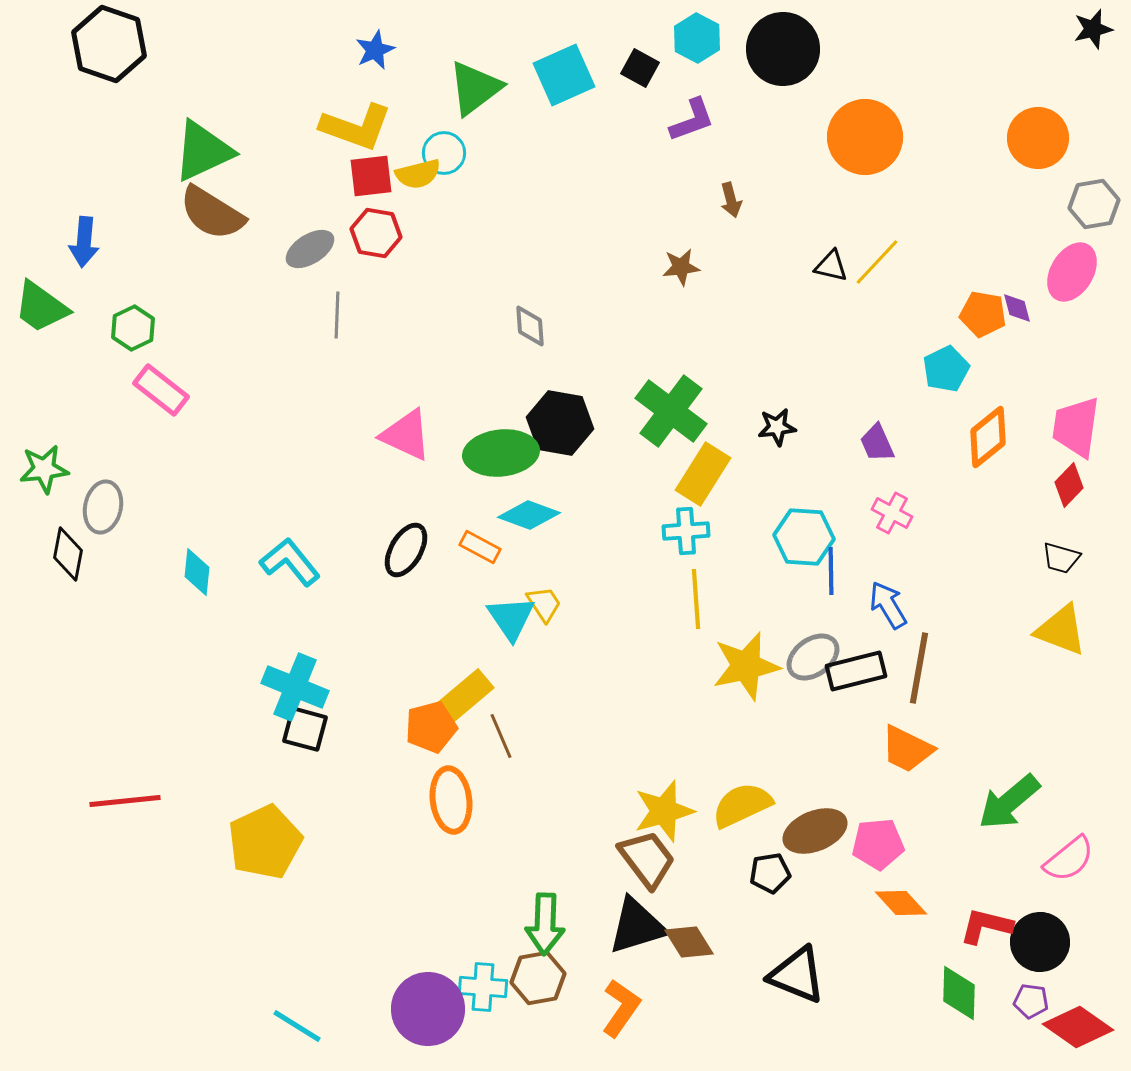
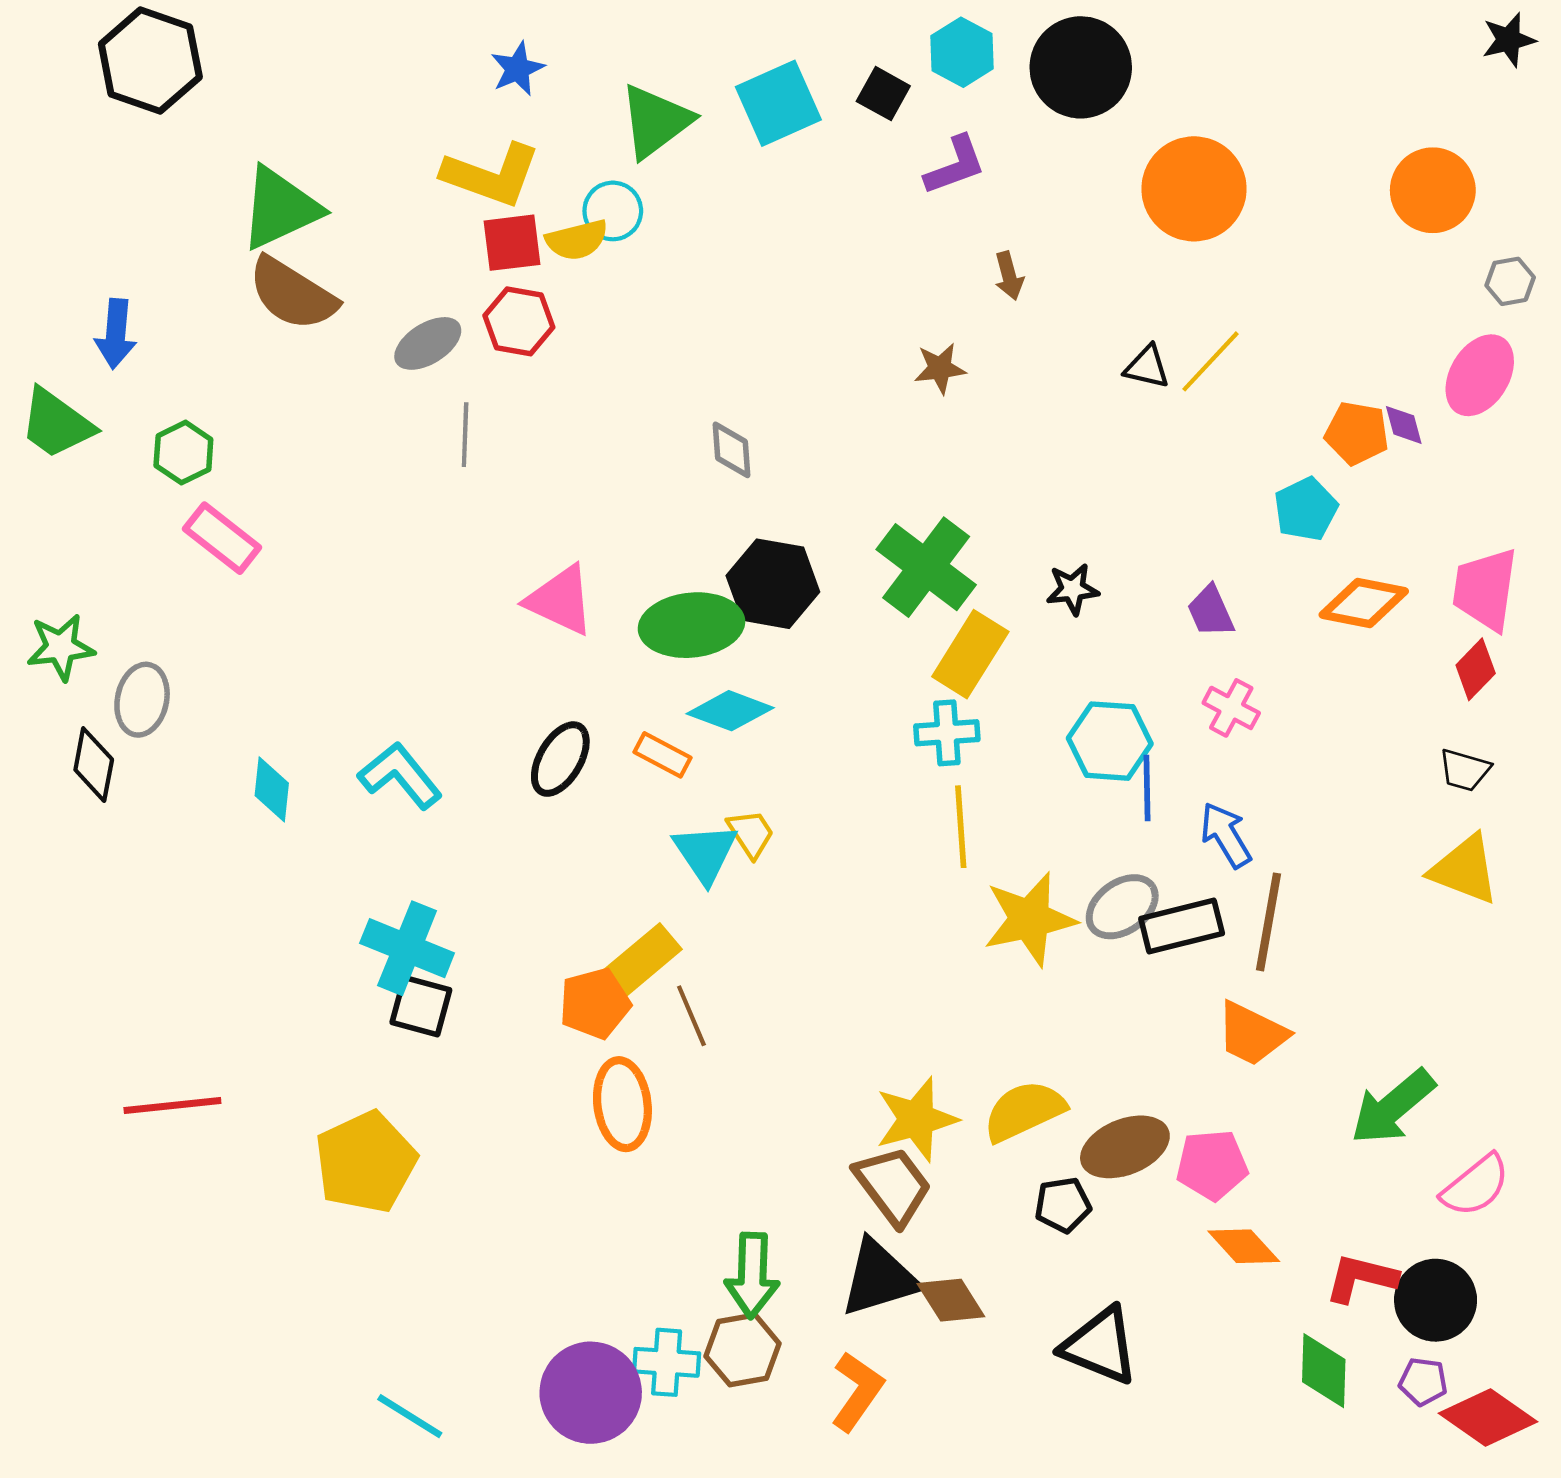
gray hexagon: (1094, 204) -> (1510, 281), size x0.7
orange diamond: (988, 437) -> (1364, 603), turned 50

